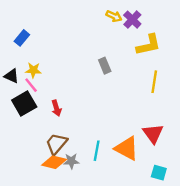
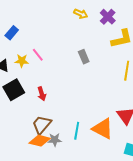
yellow arrow: (114, 16) -> (81, 14), moved
pink line: (31, 85) -> (38, 55), moved

